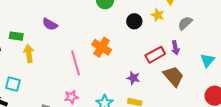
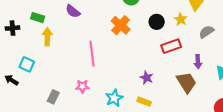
orange cross: (102, 47) -> (121, 25), moved
purple arrow: (175, 48) -> (198, 62), moved
red rectangle: (155, 55) -> (171, 46), moved

